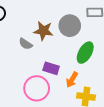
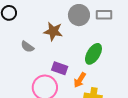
gray circle: (70, 26) -> (79, 15), moved
gray semicircle: (26, 44) -> (27, 47), moved

